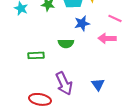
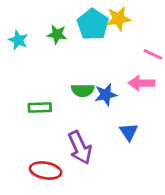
blue star: (82, 23) -> (106, 95), moved
blue triangle: (98, 84) -> (129, 132), moved

